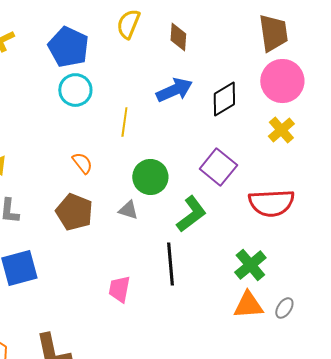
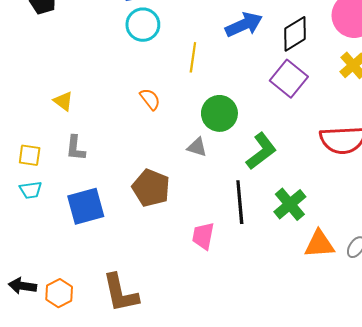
purple square: (218, 167) -> (289, 79), moved
brown pentagon: (74, 212) -> (151, 188), moved
green cross: (250, 265) -> (290, 204), moved
pink trapezoid: (119, 289) -> (203, 236), moved

